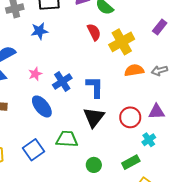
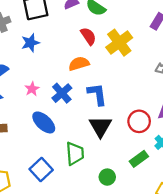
orange semicircle: (134, 70) -> (79, 64), moved
green trapezoid: (67, 139) -> (75, 153), turned 90
green rectangle: (131, 162) -> (139, 159), moved

